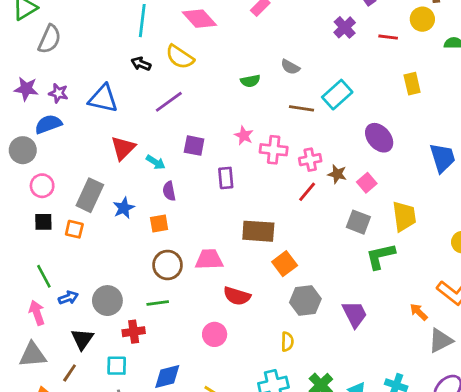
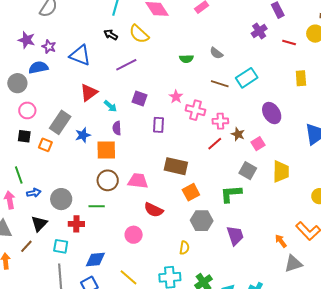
orange square: (159, 223) -> (106, 150), size x1.5
green L-shape: (380, 256) -> (231, 194), moved

